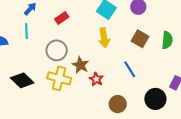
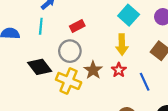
red rectangle: (62, 18) -> (77, 26), moved
red star: (96, 79) -> (119, 70), moved
black diamond: (22, 80) -> (40, 67), moved

